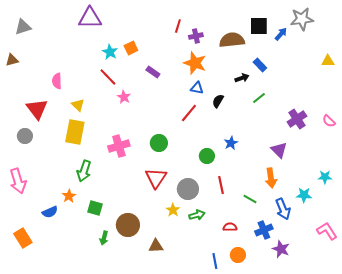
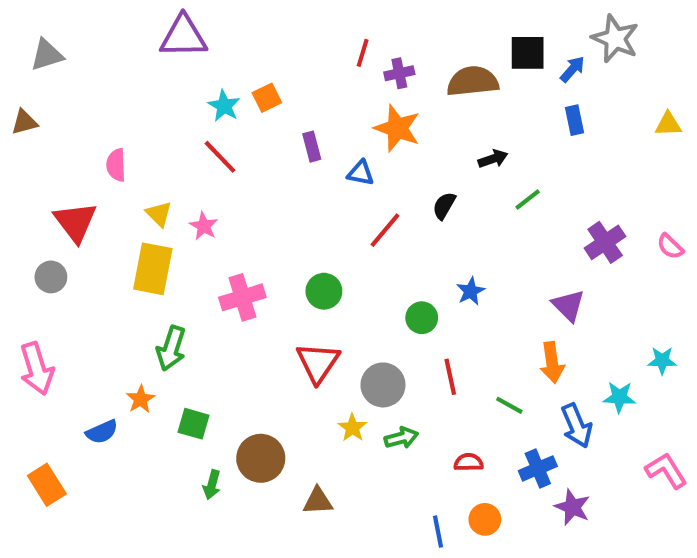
gray star: (302, 19) -> (615, 39), turned 30
blue rectangle: (260, 65) -> (574, 120), moved, turned 32
purple rectangle: (153, 72) -> (312, 147), turned 40
blue triangle: (197, 88) -> (361, 173), moved
pink star: (124, 97) -> (204, 226), moved

